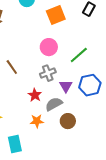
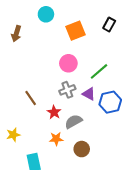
brown line: (12, 67) -> (31, 98), moved
purple triangle: (66, 86) -> (89, 94), moved, turned -32
brown circle: (68, 121) -> (82, 149), moved

